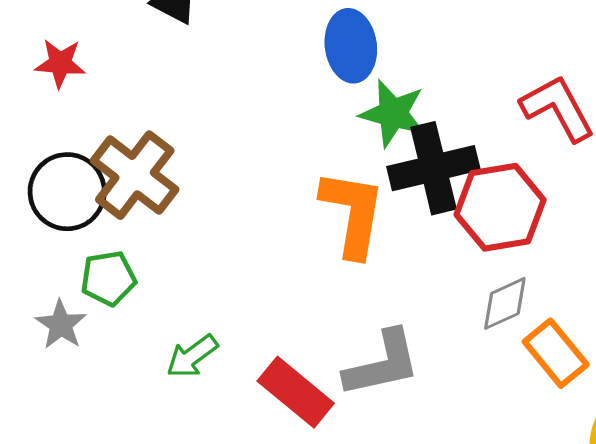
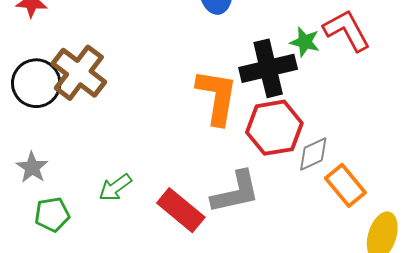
green star: (393, 113) -> (305, 42), moved, size x0.7
red hexagon: (500, 207) -> (274, 128), moved
green pentagon: (108, 278) -> (52, 214), moved

